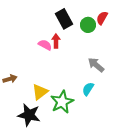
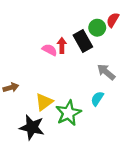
black rectangle: (64, 19) -> (83, 41), moved

